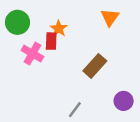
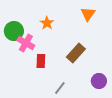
green circle: (17, 22) -> (14, 31), moved
red rectangle: (51, 41) -> (41, 61), moved

